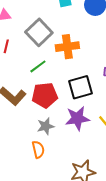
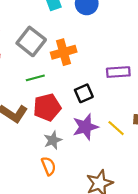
green line: (38, 66) -> (35, 78), turned 30
black square: (80, 87) -> (84, 93), size x0.7

